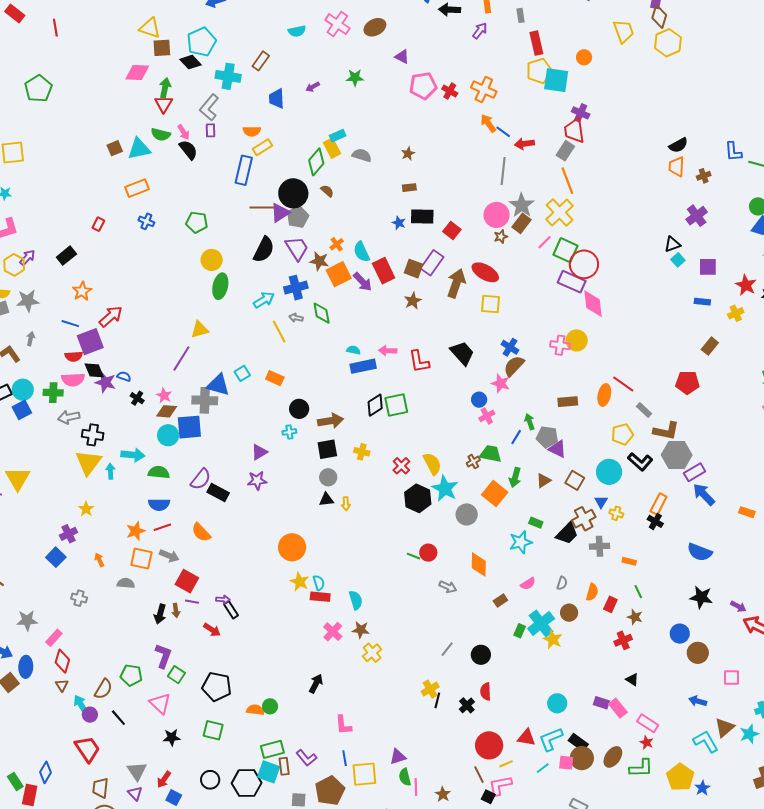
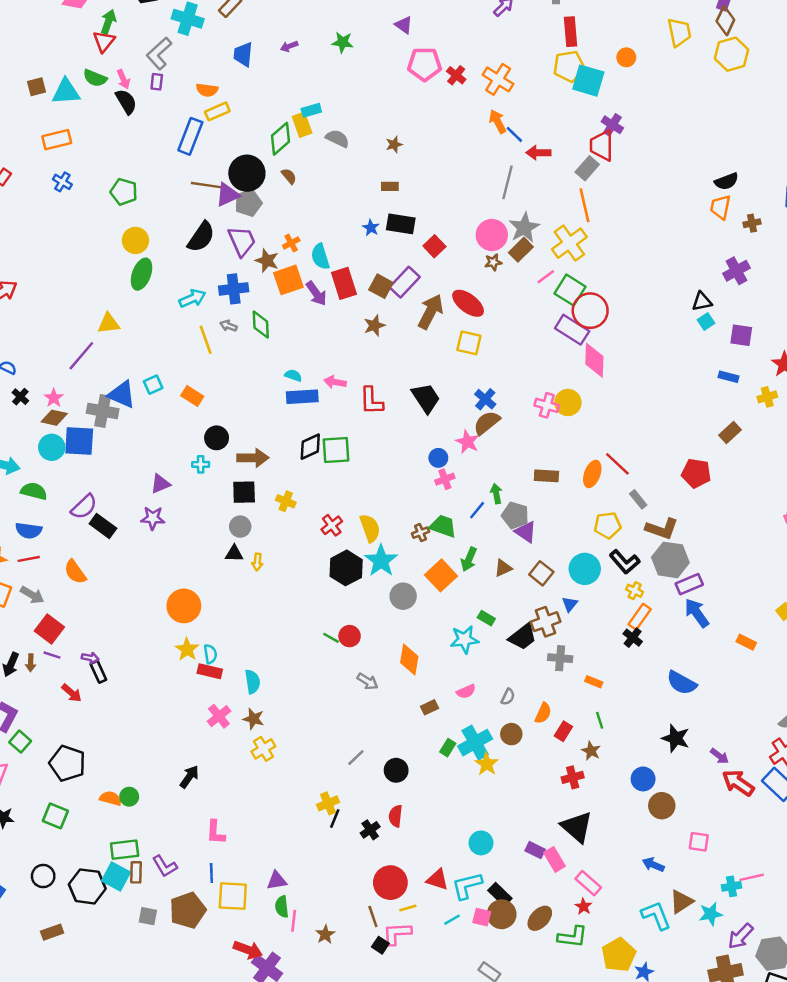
yellow cross: (616, 513) -> (635, 591), moved
black triangle: (632, 680) -> (577, 827), size x2.0

